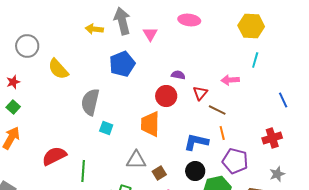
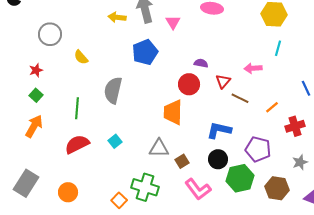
yellow semicircle: (58, 69) -> (81, 57), size x0.7
cyan square: (106, 128) -> (115, 141), moved, turned 32
orange line: (222, 133) -> (272, 107), moved, turned 64
green line: (83, 171) -> (77, 108), moved

